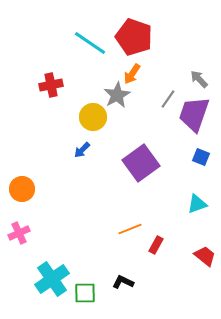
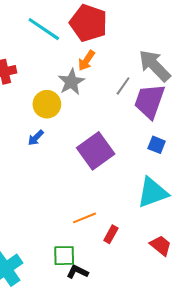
gray arrow: (199, 79) -> (155, 66), size x1.8
cyan triangle: (197, 204) -> (153, 193), size x1.6
green square: (85, 293) -> (64, 256), moved

